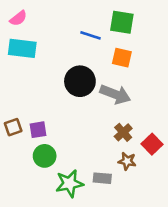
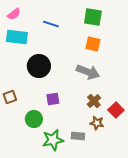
blue line: (90, 35) -> (51, 24), moved
black circle: (80, 81) -> (39, 66), moved
purple square: (38, 130) -> (53, 99), moved

